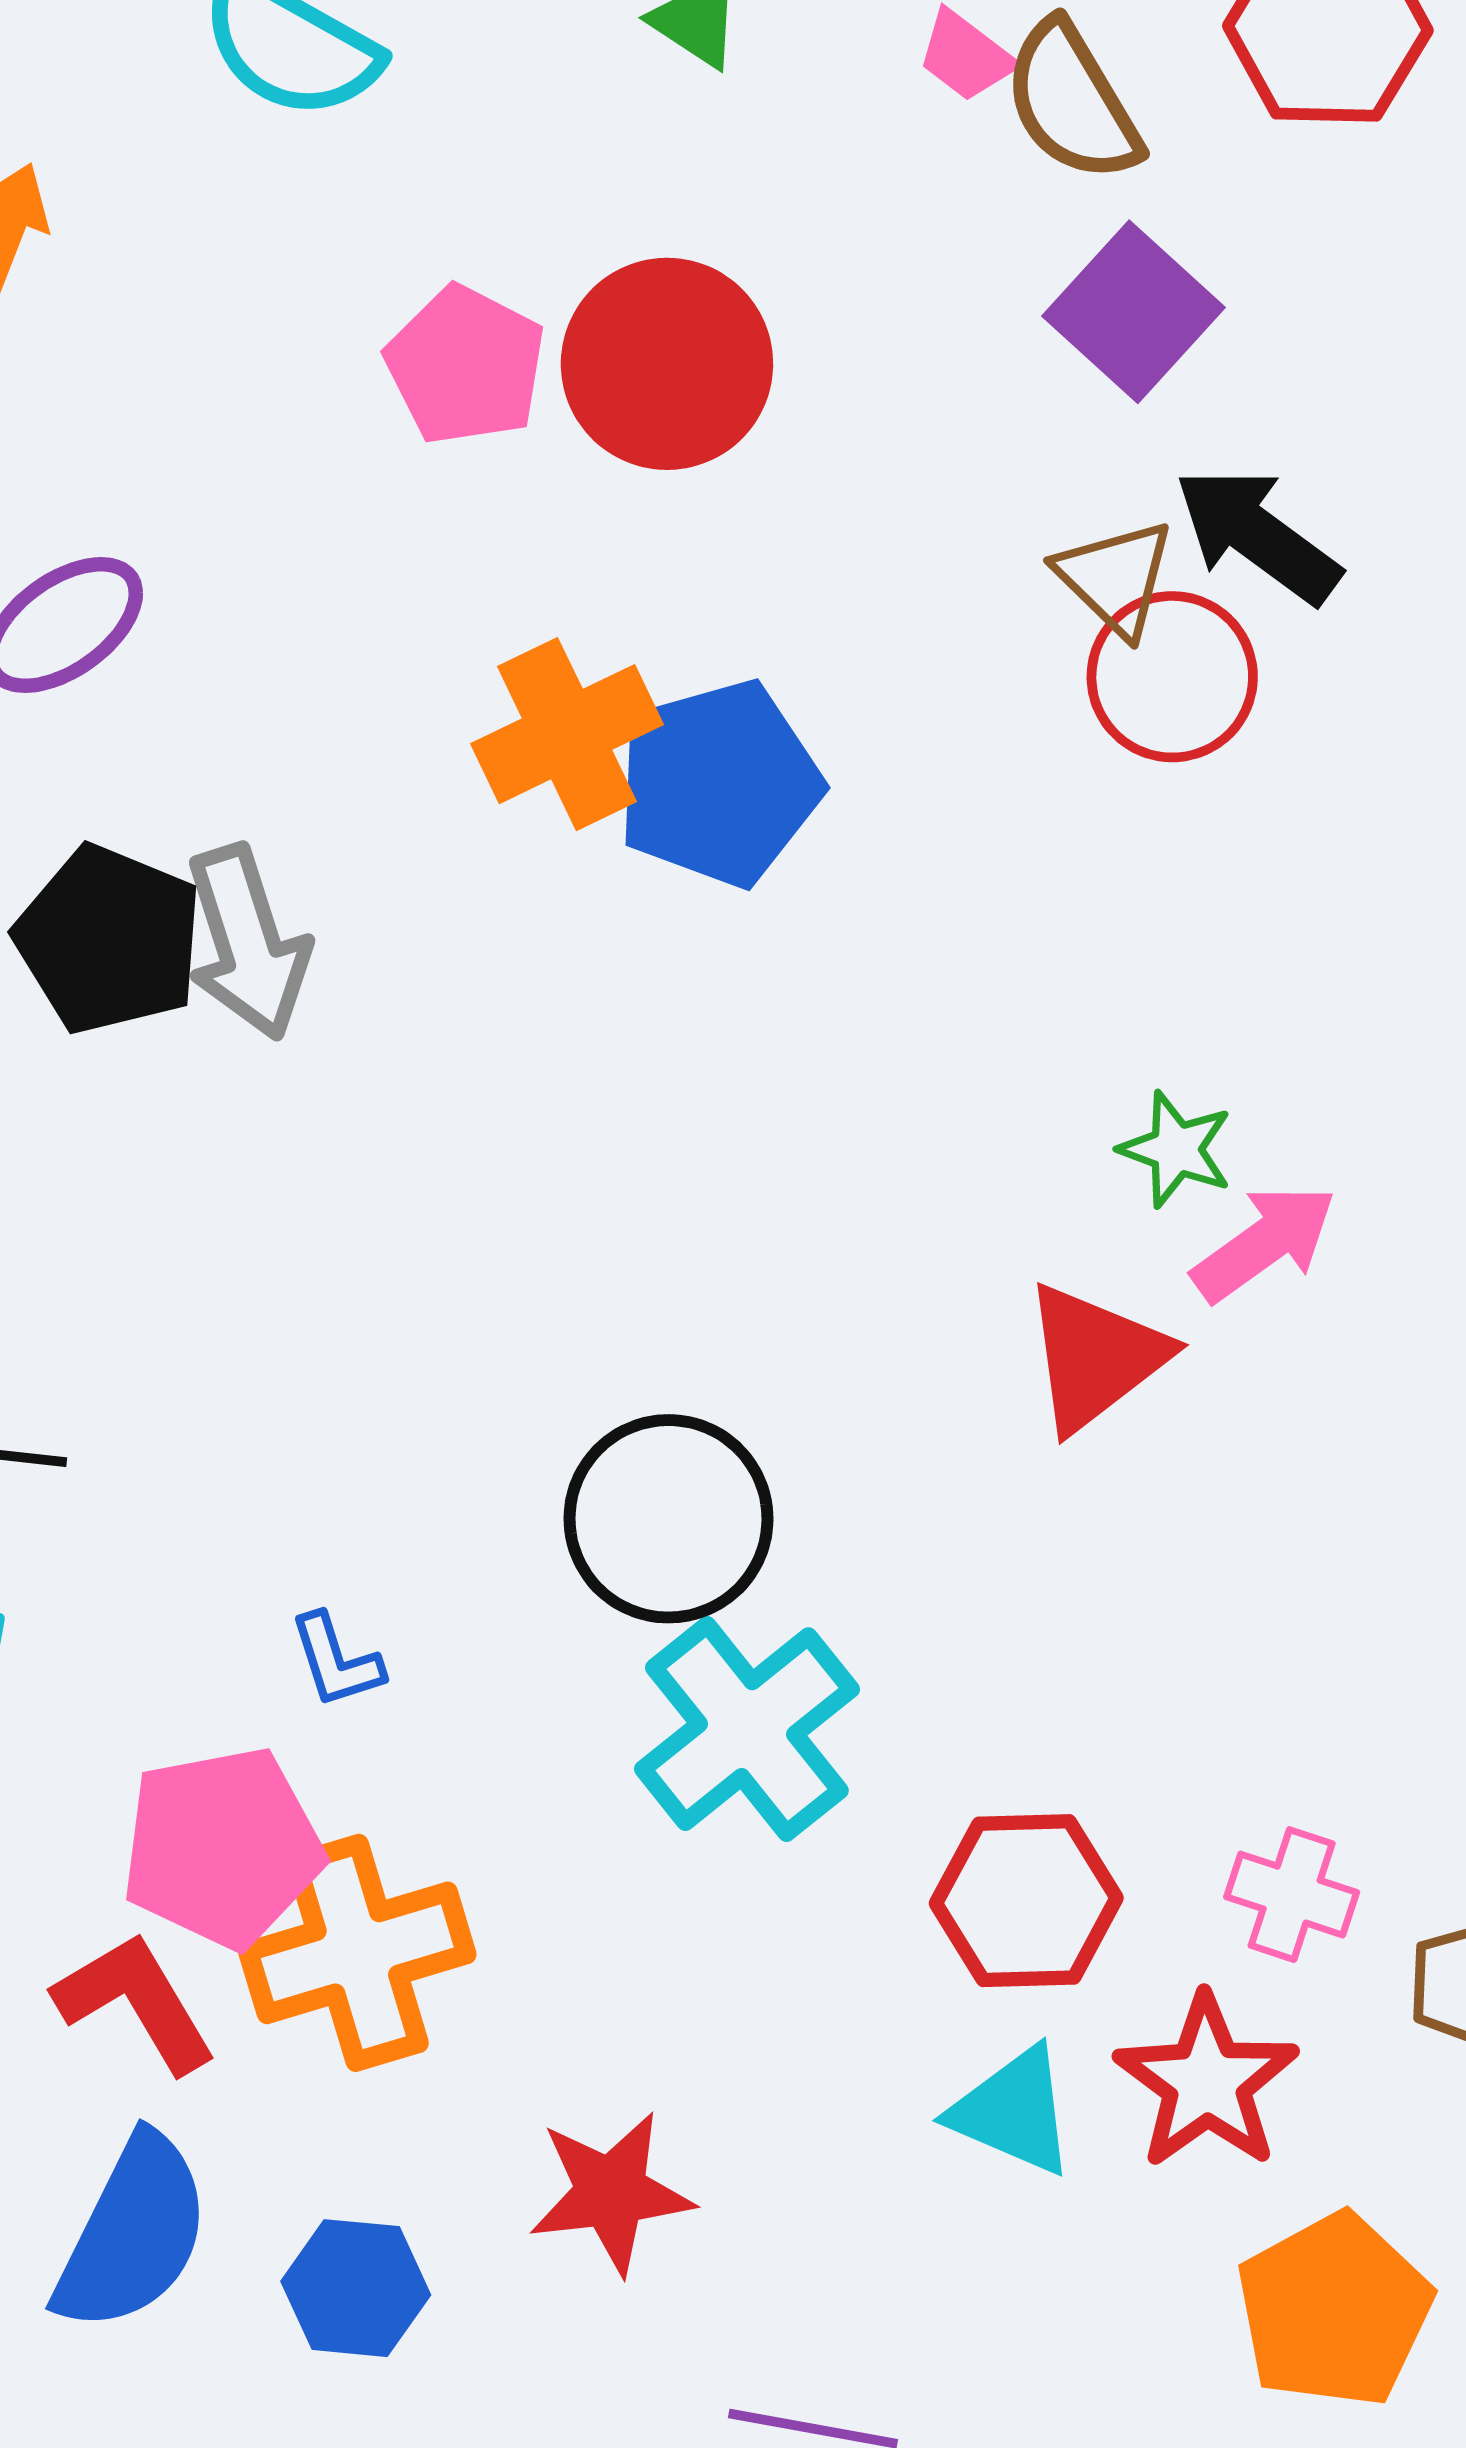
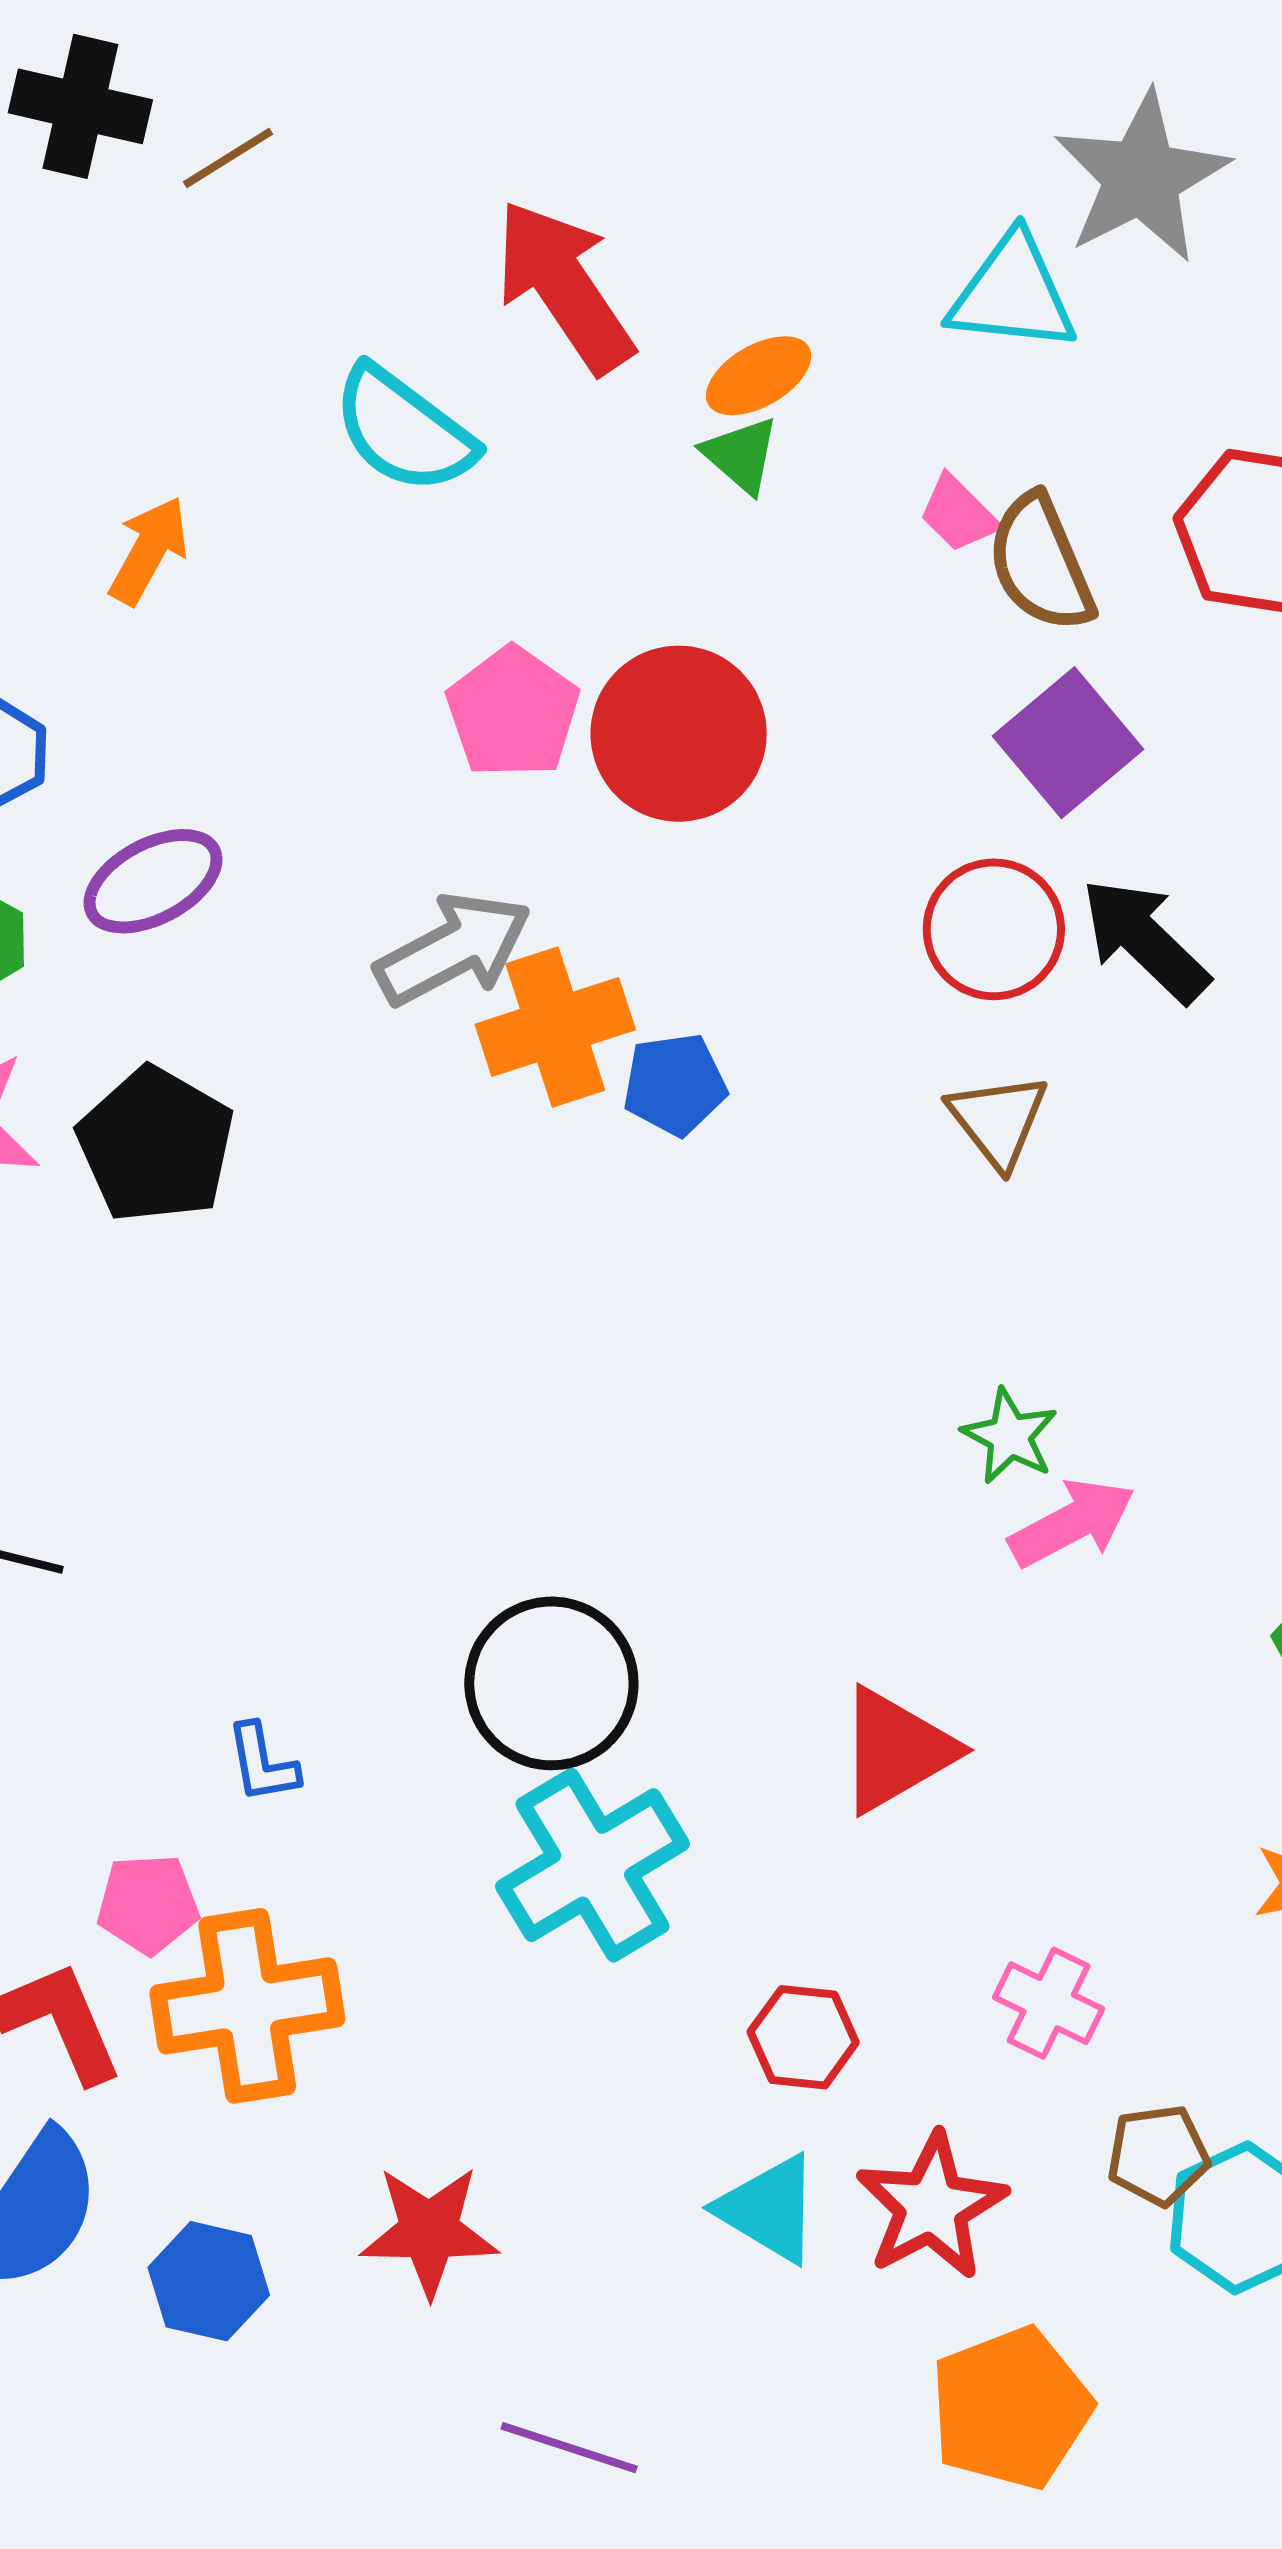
brown triangle: (1115, 578) -> (998, 1120), moved
red circle: (1172, 677) -> (994, 929), moved
blue pentagon: (719, 783) -> (675, 1084), size x0.6
gray arrow: (248, 943) -> (453, 949), moved, turned -108
red triangle: (1095, 1357) -> (896, 1750), moved
pink pentagon: (222, 1847) -> (148, 1904), size x0.6
pink cross: (1292, 1895) -> (1049, 2003), moved
red hexagon: (1026, 1901) -> (803, 2037), size x0.7

